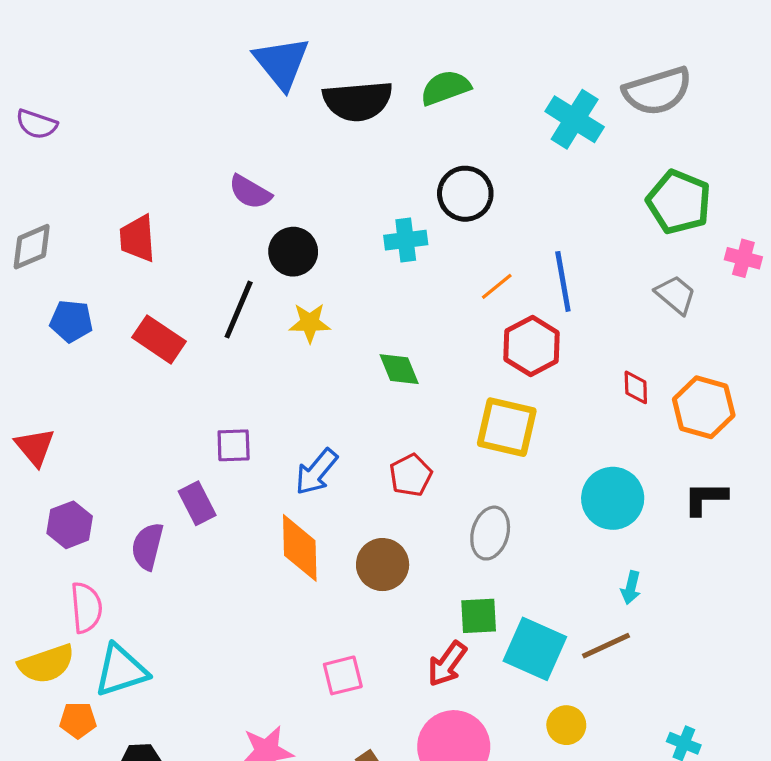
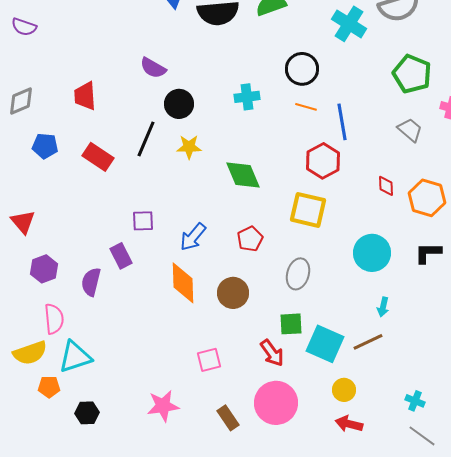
black circle: (465, 194) -> (302, 69), moved
orange line: (497, 286) -> (306, 107), moved, turned 55
green diamond: (399, 369) -> (243, 175), size x1.4
red arrow: (447, 664) -> (272, 353), turned -72

